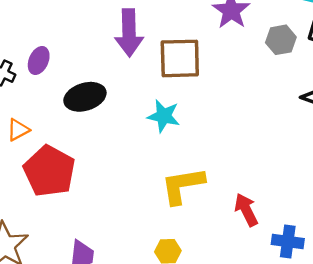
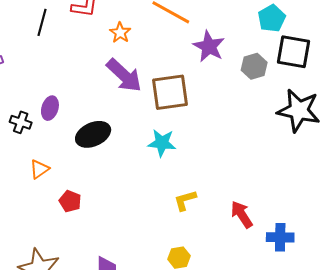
purple arrow: (129, 33) -> (124, 75), turned -39
red pentagon: (49, 171) -> (70, 201), size x0.5
yellow L-shape: (183, 186) -> (185, 200), size x0.6

